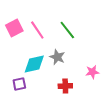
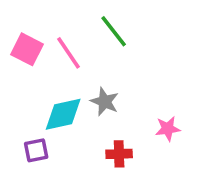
pink square: (14, 28) -> (27, 49), turned -36
green line: (67, 30) -> (114, 31), moved

